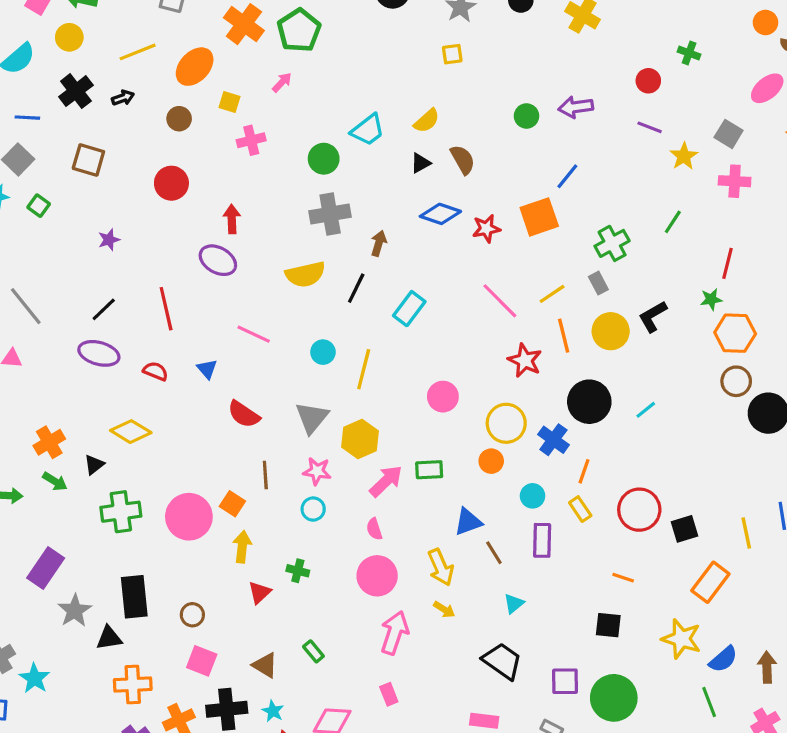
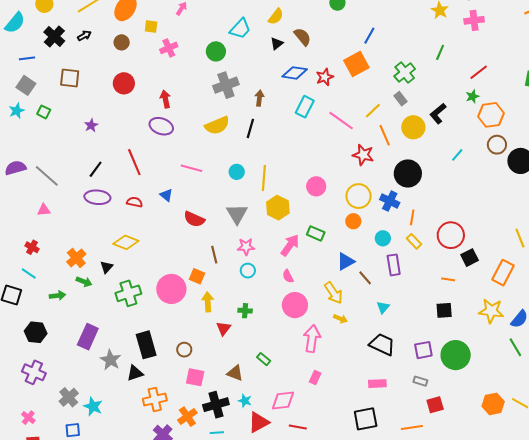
red line: (728, 263) -> (479, 72), turned 48
cyan rectangle: (409, 309) -> (305, 107), moved
cyan line: (646, 410) -> (457, 155), moved
yellow hexagon: (360, 439) -> (278, 208), moved
green rectangle: (429, 470) -> (316, 233), turned 36
black square: (684, 529) -> (470, 258), moved
pink rectangle: (389, 694) -> (315, 377), turned 56

